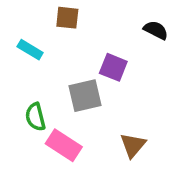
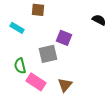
black semicircle: (156, 30) -> (99, 20), moved
brown triangle: (133, 145) -> (65, 85), moved

